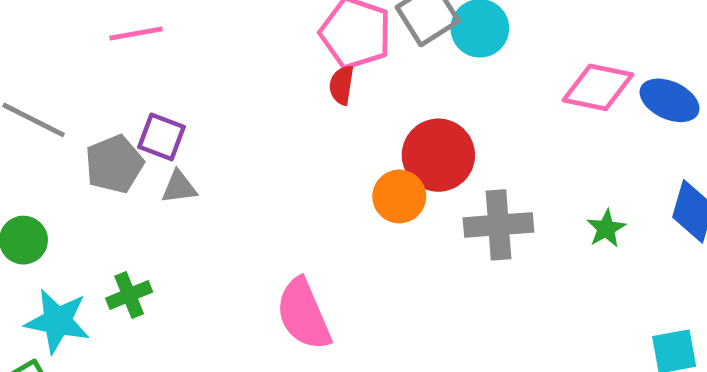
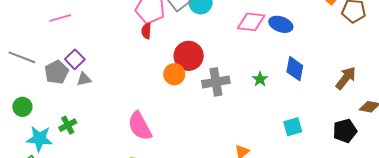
purple square: (161, 137) -> (75, 59), turned 30

